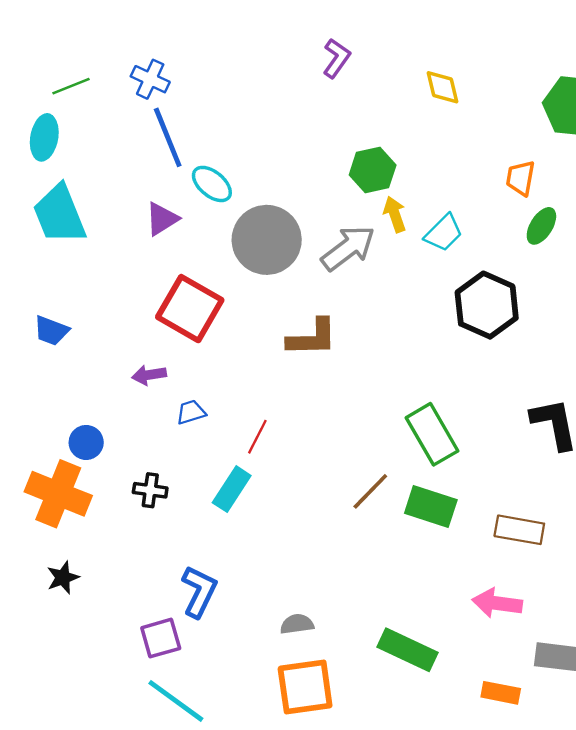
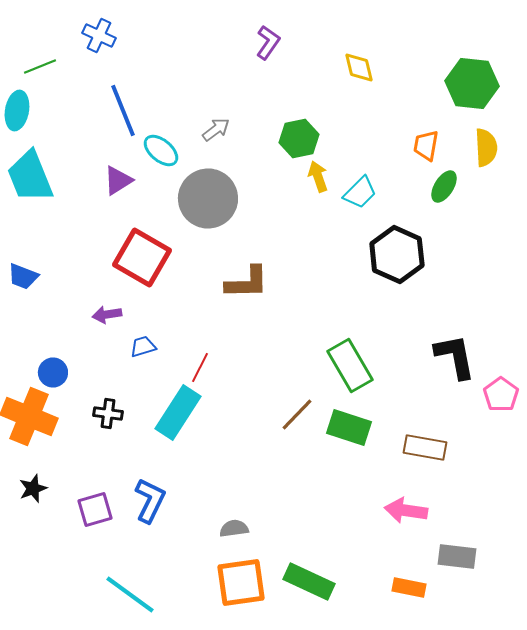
blue cross: (150, 79) -> (99, 36), moved
gray arrow: (348, 248) -> (216, 130), moved, size x0.6
cyan rectangle: (232, 489) -> (178, 412), size x1.4
purple square: (161, 638) -> (95, 510), moved
green rectangle: (408, 650) -> (309, 582), moved

